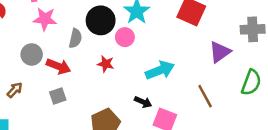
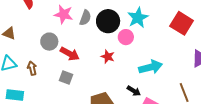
gray semicircle: (75, 38) -> (85, 18), moved
brown arrow: (15, 90) -> (32, 68), turned -64
gray square: (58, 96) -> (66, 77), turned 32

